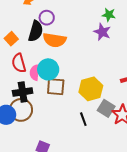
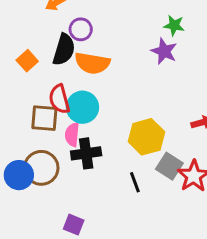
red semicircle: (19, 63) -> (59, 99), moved
pink semicircle: (35, 72) -> (72, 135), moved
brown square: (56, 87) -> (44, 118), moved
black cross: (23, 92) -> (86, 153), moved

